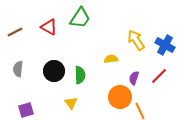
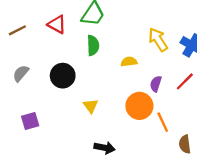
gray semicircle: (18, 69) -> (21, 73), turned 35
green semicircle: (80, 75) -> (93, 45), moved
yellow triangle: (71, 103) -> (91, 106), moved

